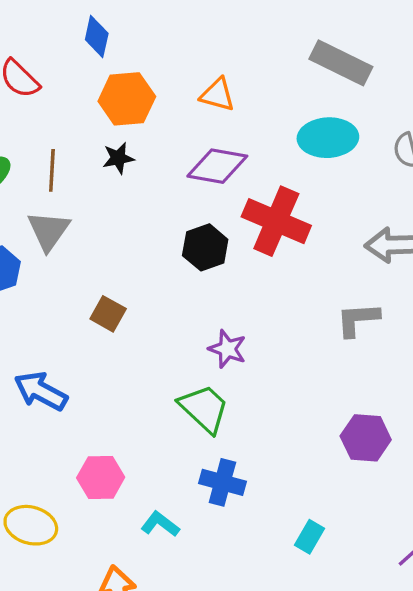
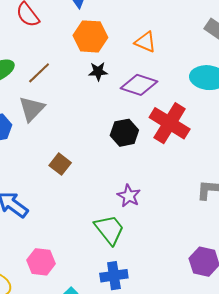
black star: (118, 158) -> (98, 71), moved
brown line: (52, 170) -> (39, 73), turned 35
blue cross: (222, 482) -> (114, 276), turned -32

